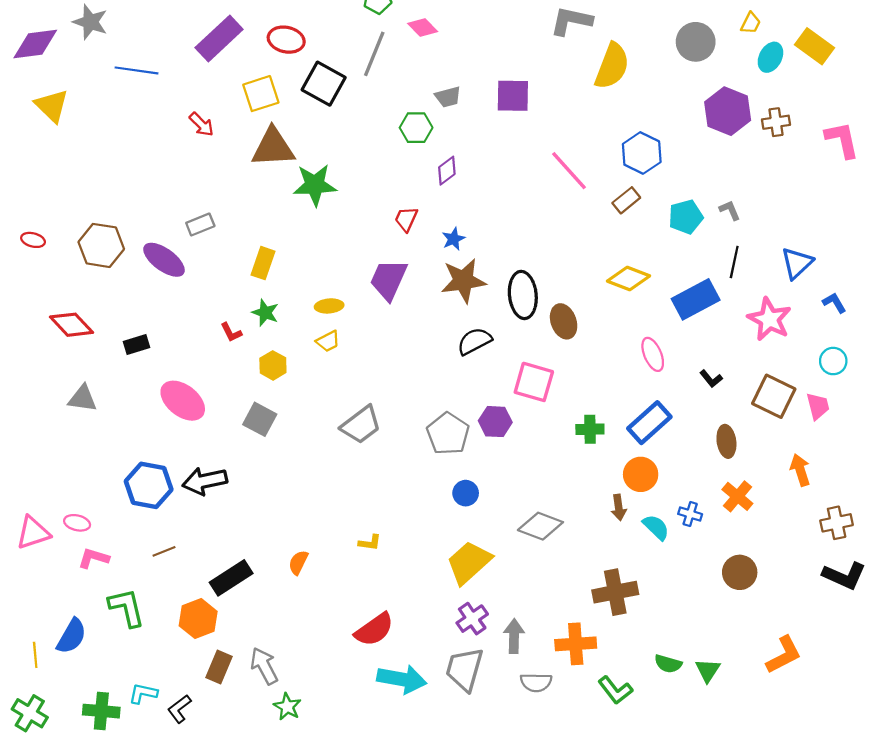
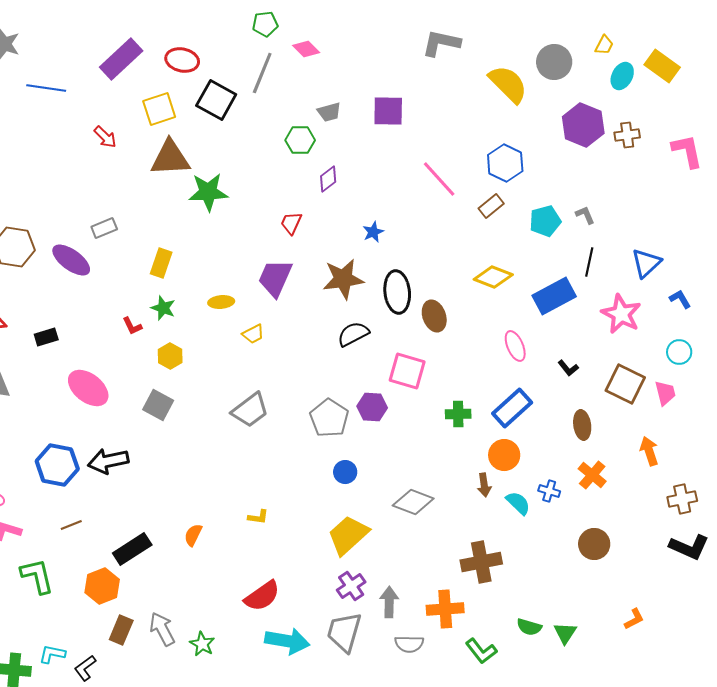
yellow semicircle: (612, 66) -> (508, 84), moved, turned -66
blue star: (453, 239) -> (373, 232), moved
yellow trapezoid: (328, 341) -> (253, 334), moved
orange L-shape: (784, 655) -> (634, 619), size x0.6
green star: (287, 707) -> (202, 644), moved

